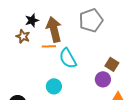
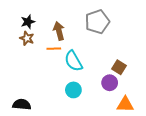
black star: (32, 20) -> (28, 22), moved
brown arrow: (54, 29) -> (59, 31), size x0.7
cyan circle: (54, 86) -> (73, 90), moved

